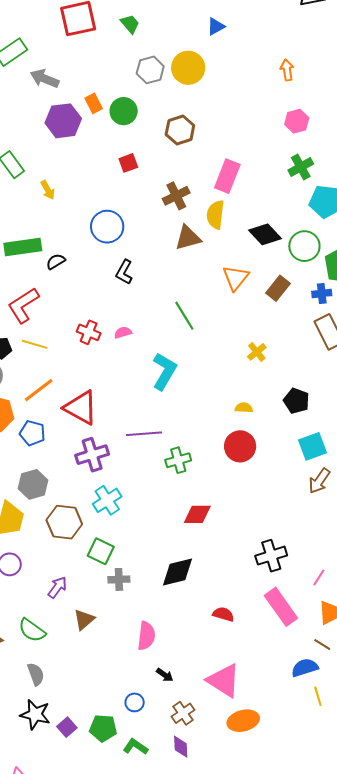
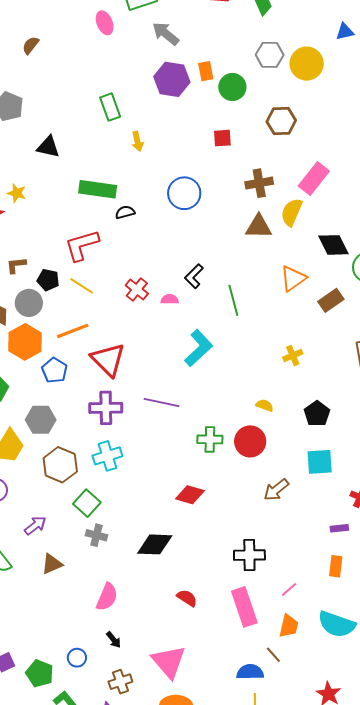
black L-shape: (124, 272) -> (194, 276), moved
green cross: (178, 460) -> (210, 439), moved
brown arrow: (319, 481) -> (276, 490), moved

